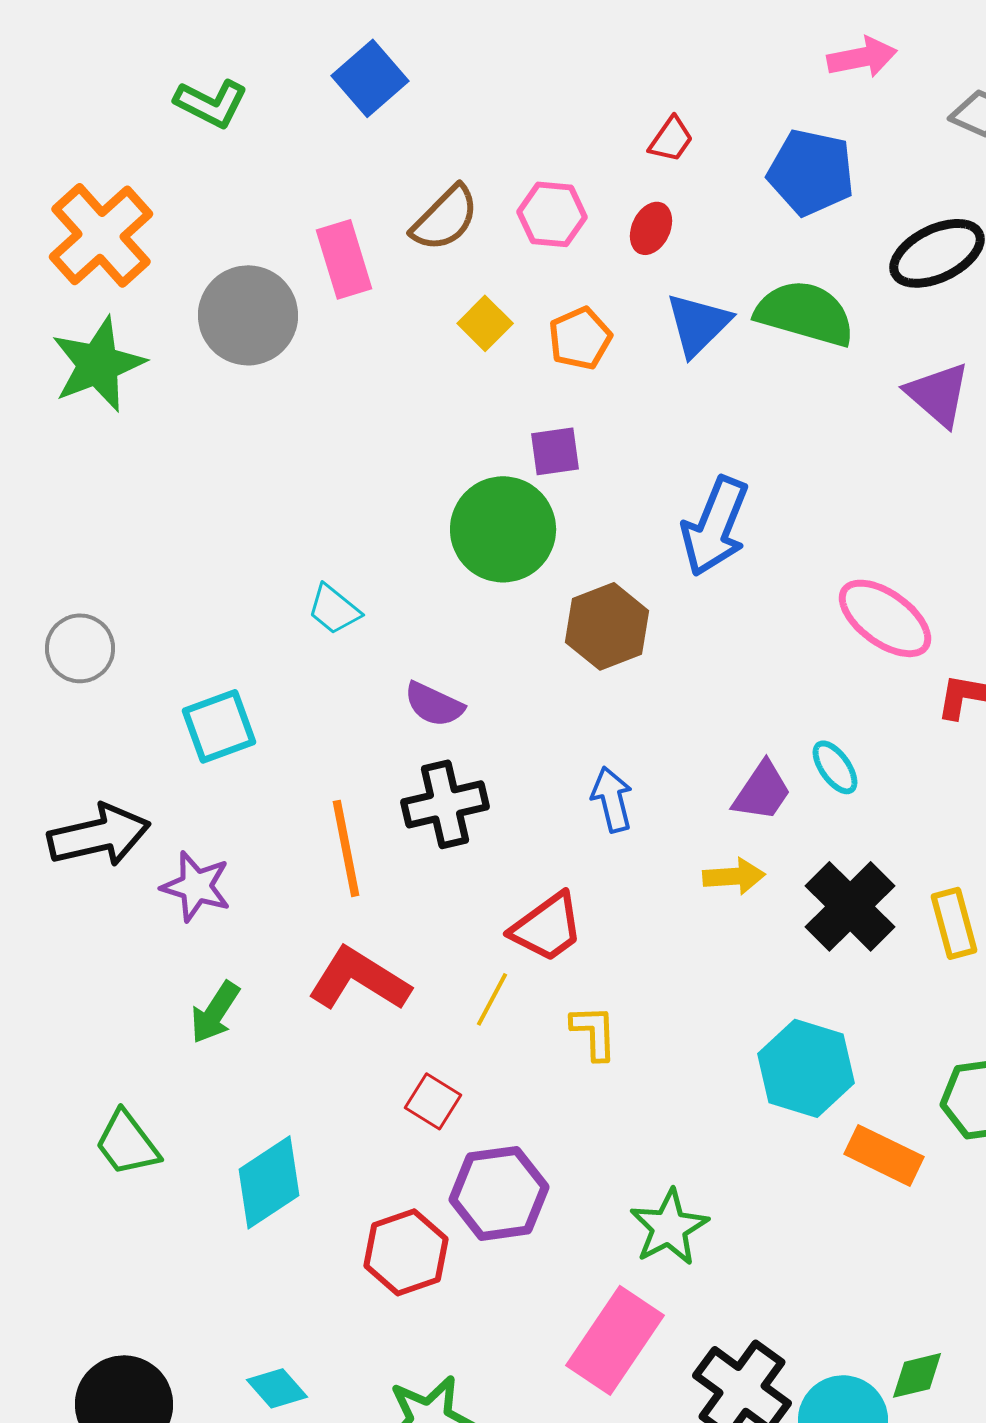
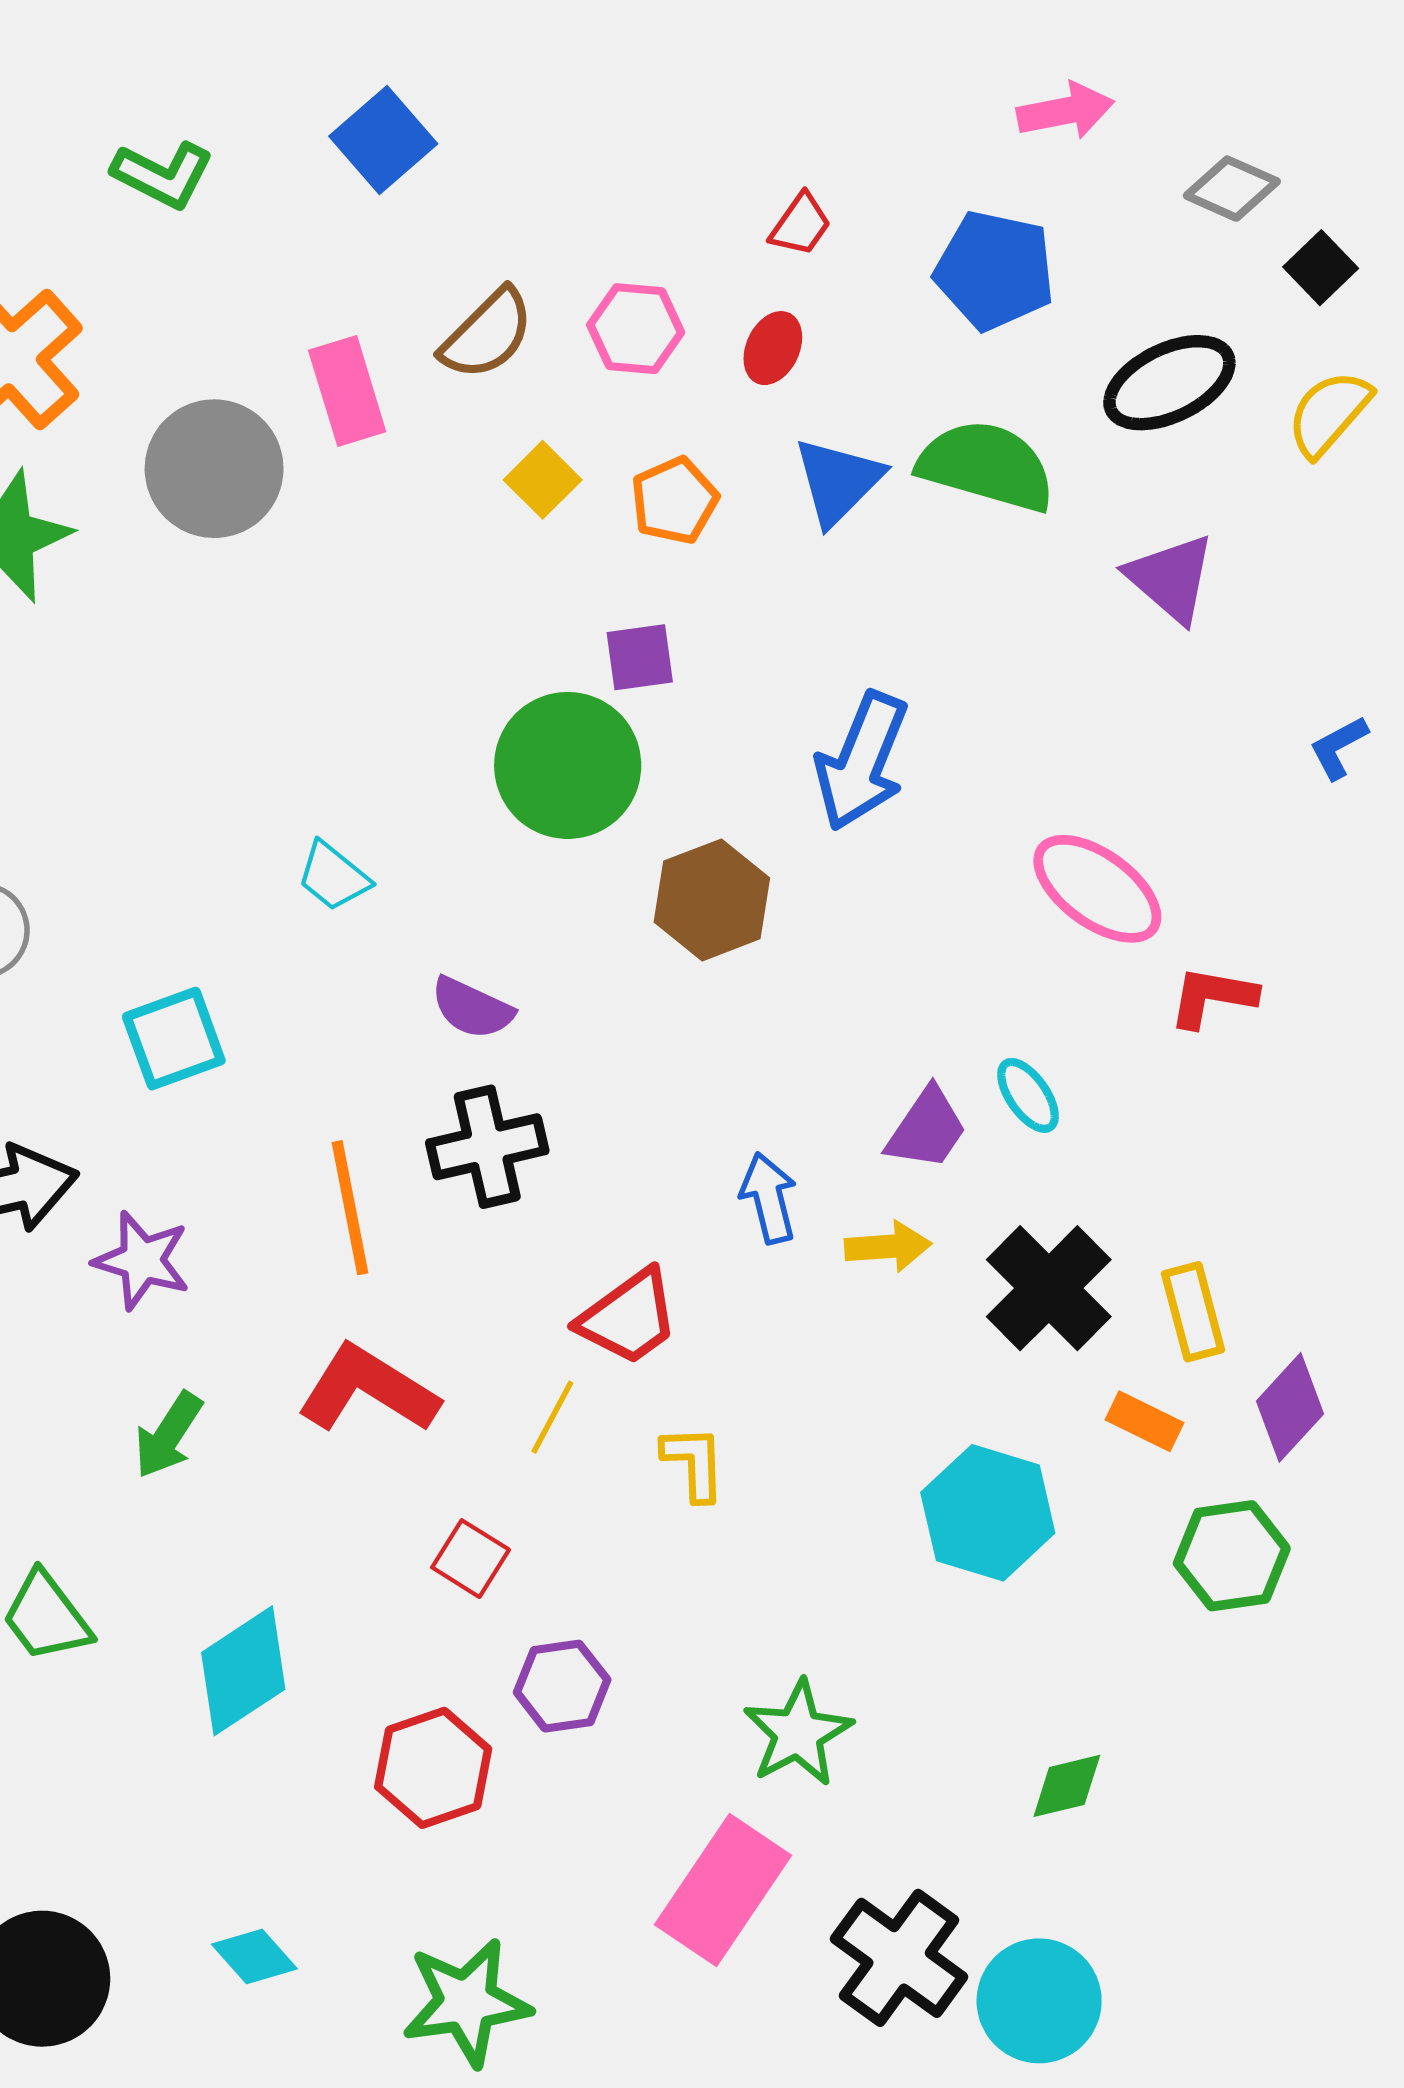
blue arrow: (612, 799) -> (769, 1198), moved
orange rectangle: (884, 1155) -> (1144, 1421), moved, size x0.7
purple hexagon: (499, 1193) -> (562, 1686), size x0.7
green diamond: (917, 1375) -> (1067, 1786), moved

